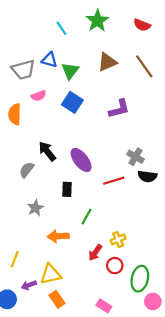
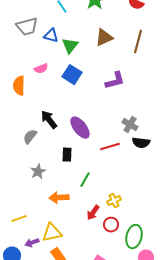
brown line: (144, 66) -> (138, 42), turned 50
gray trapezoid: (23, 70) -> (27, 27), moved
yellow line: (15, 259) -> (19, 219), turned 49

